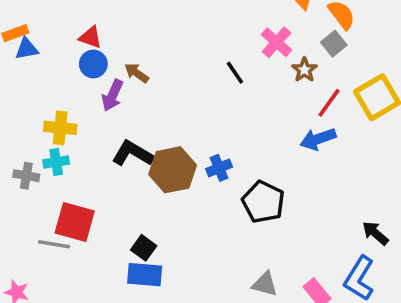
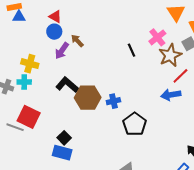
brown star: (304, 70) -> (170, 55), size x1.6

